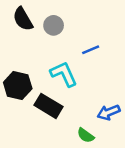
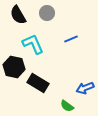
gray circle: (54, 25) -> (47, 13), moved
cyan L-shape: (64, 74) -> (33, 44), moved

